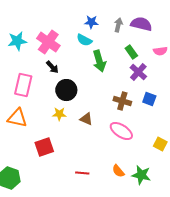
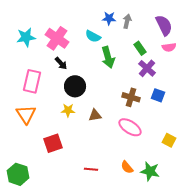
blue star: (91, 22) -> (109, 18), moved
purple semicircle: (141, 24) -> (164, 25), moved, turned 50
orange triangle: (17, 118) -> (26, 114), turned 45
brown triangle: (86, 119) -> (95, 115), turned -32

